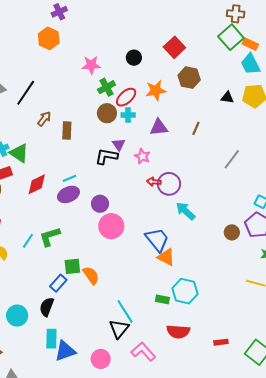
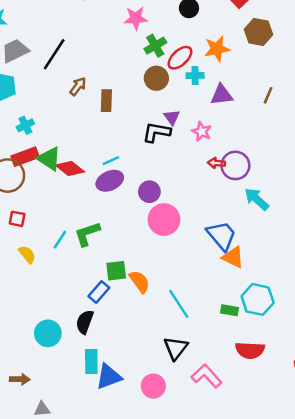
cyan cross: (128, 115) -> (195, 75), moved
green triangle: (19, 153) -> (49, 159), moved
red diamond: (37, 184) -> (70, 169), turned 65
cyan line: (125, 312) -> (179, 304), moved

